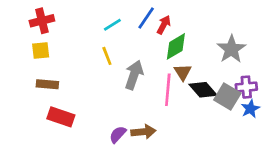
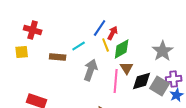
red cross: (42, 21) -> (33, 30), moved, turned 30
cyan line: (112, 25) -> (79, 46), moved
yellow line: (107, 56) -> (106, 45), moved
brown rectangle: (47, 84) -> (58, 57), moved
black diamond: (203, 90) -> (142, 81), turned -65

